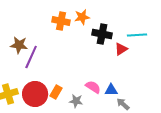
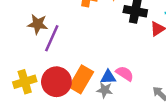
blue triangle: (111, 90) -> (108, 77), moved
orange rectangle: (56, 92) -> (81, 79), size x1.6

